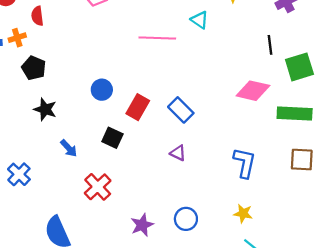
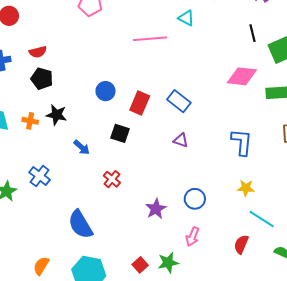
red semicircle: (37, 16) -> (38, 52), moved, turned -90
orange cross: (17, 38) -> (30, 121), moved, turned 35
red cross: (98, 187) -> (112, 179), size x0.7

